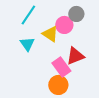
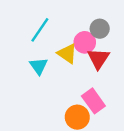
red triangle: (75, 56) -> (98, 59), moved, turned -36
pink rectangle: (61, 67) -> (93, 101), moved

